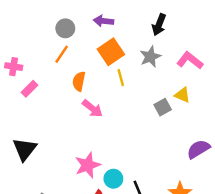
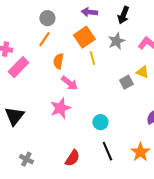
purple arrow: (104, 21) -> (89, 12), moved
pink rectangle: (30, 89) -> (18, 67), size x1.5
pink star: (87, 165) -> (60, 108), moved
cyan circle: (113, 179) -> (100, 122), moved

